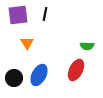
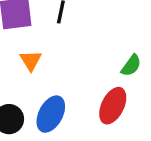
green semicircle: (87, 46) -> (131, 65), turned -56

